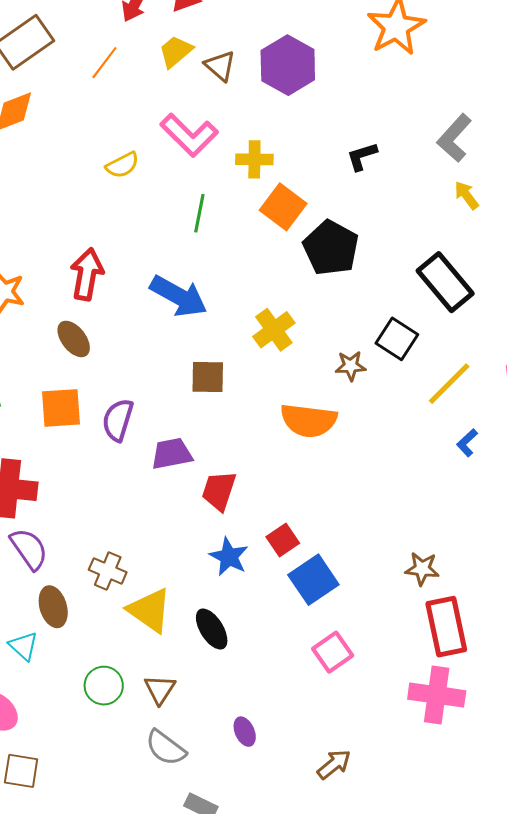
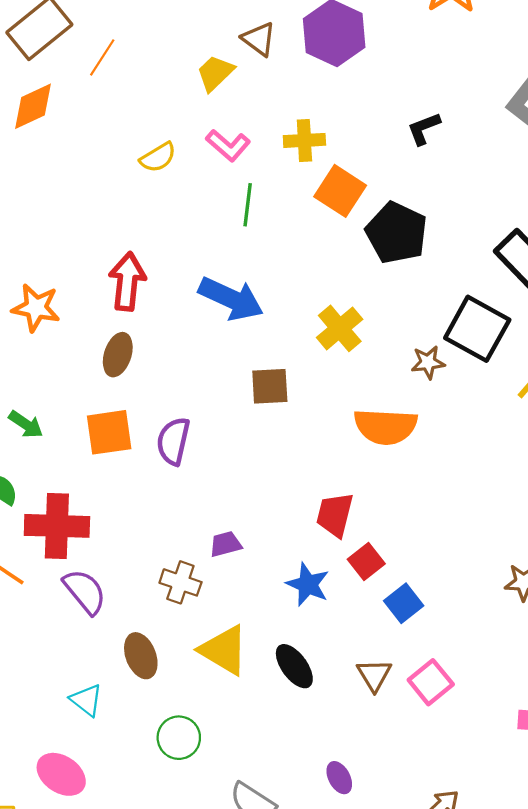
yellow trapezoid: (176, 51) -> (215, 73), moved
orange line: (104, 63) -> (102, 57), moved
pink L-shape: (189, 135) -> (228, 145), moved, size x0.7
brown ellipse: (74, 339) -> (118, 355), turned 60
black square: (397, 339) -> (477, 329), size x1.4
purple trapezoid: (172, 454) -> (226, 544), moved, size x0.7
red trapezoid: (219, 491) -> (335, 515), moved
brown cross: (108, 571) -> (180, 582), moved
blue square: (313, 580) -> (404, 603), size x0.7
brown ellipse: (53, 607) -> (141, 656), moved
brown triangle: (160, 689) -> (374, 675), moved

